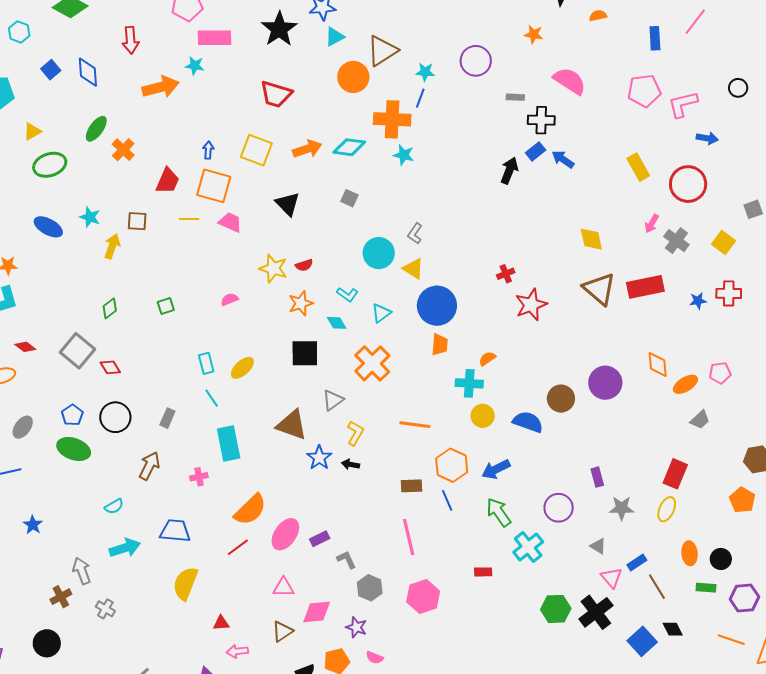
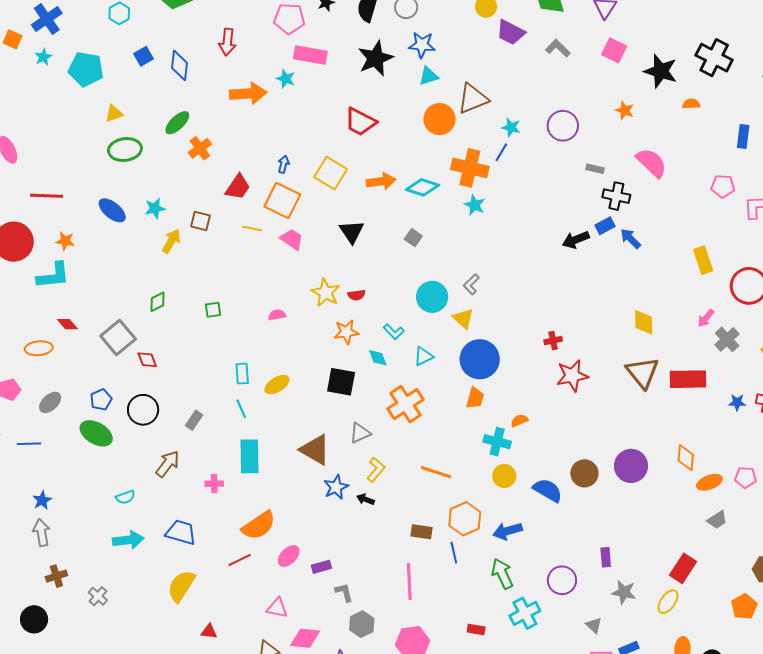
pink pentagon: (644, 91) -> (723, 186), size x0.7
black arrow: (509, 171) -> (576, 240), turned -144
cyan star: (90, 217) -> (155, 208), turned 30
pink ellipse: (285, 534) -> (289, 556), size x0.7
gray arrow: (82, 571) -> (41, 533), moved

